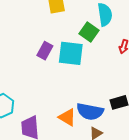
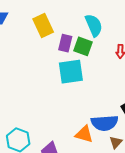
purple rectangle: (45, 51) -> (65, 43), moved

